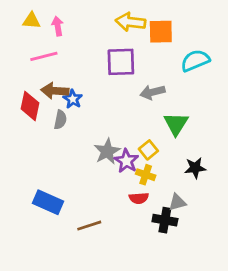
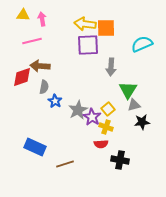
yellow arrow: (131, 22) -> (85, 24), moved
orange square: (161, 32) -> (106, 28), moved
gray arrow: (153, 92) -> (111, 67), turned -72
blue star: (73, 99) -> (55, 101), moved
red diamond: (30, 106) -> (22, 77), turned 60
gray triangle: (177, 202) -> (134, 105), moved

